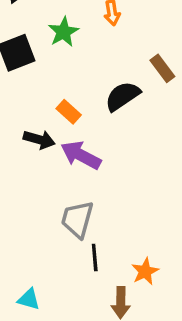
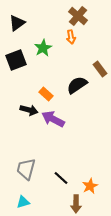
gray trapezoid: (77, 219) -> (26, 169), moved
black line: (95, 258) -> (61, 178), turned -42
cyan triangle: (29, 299) -> (23, 202), turned -32

